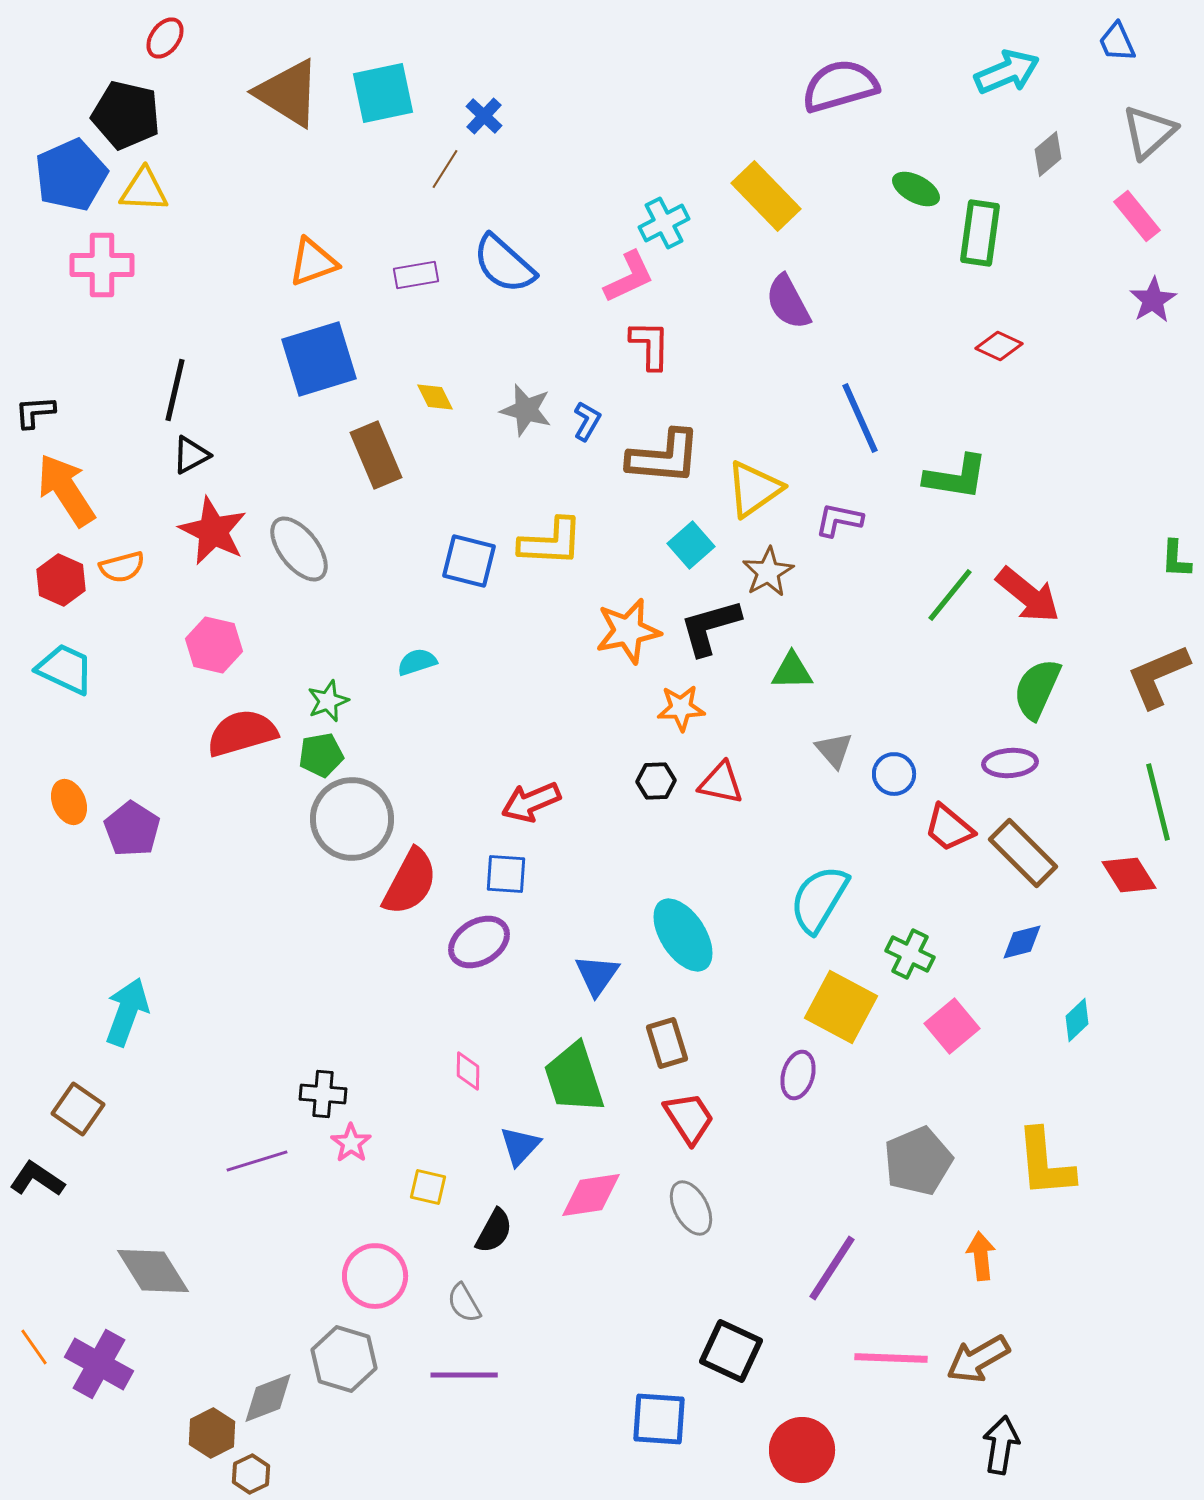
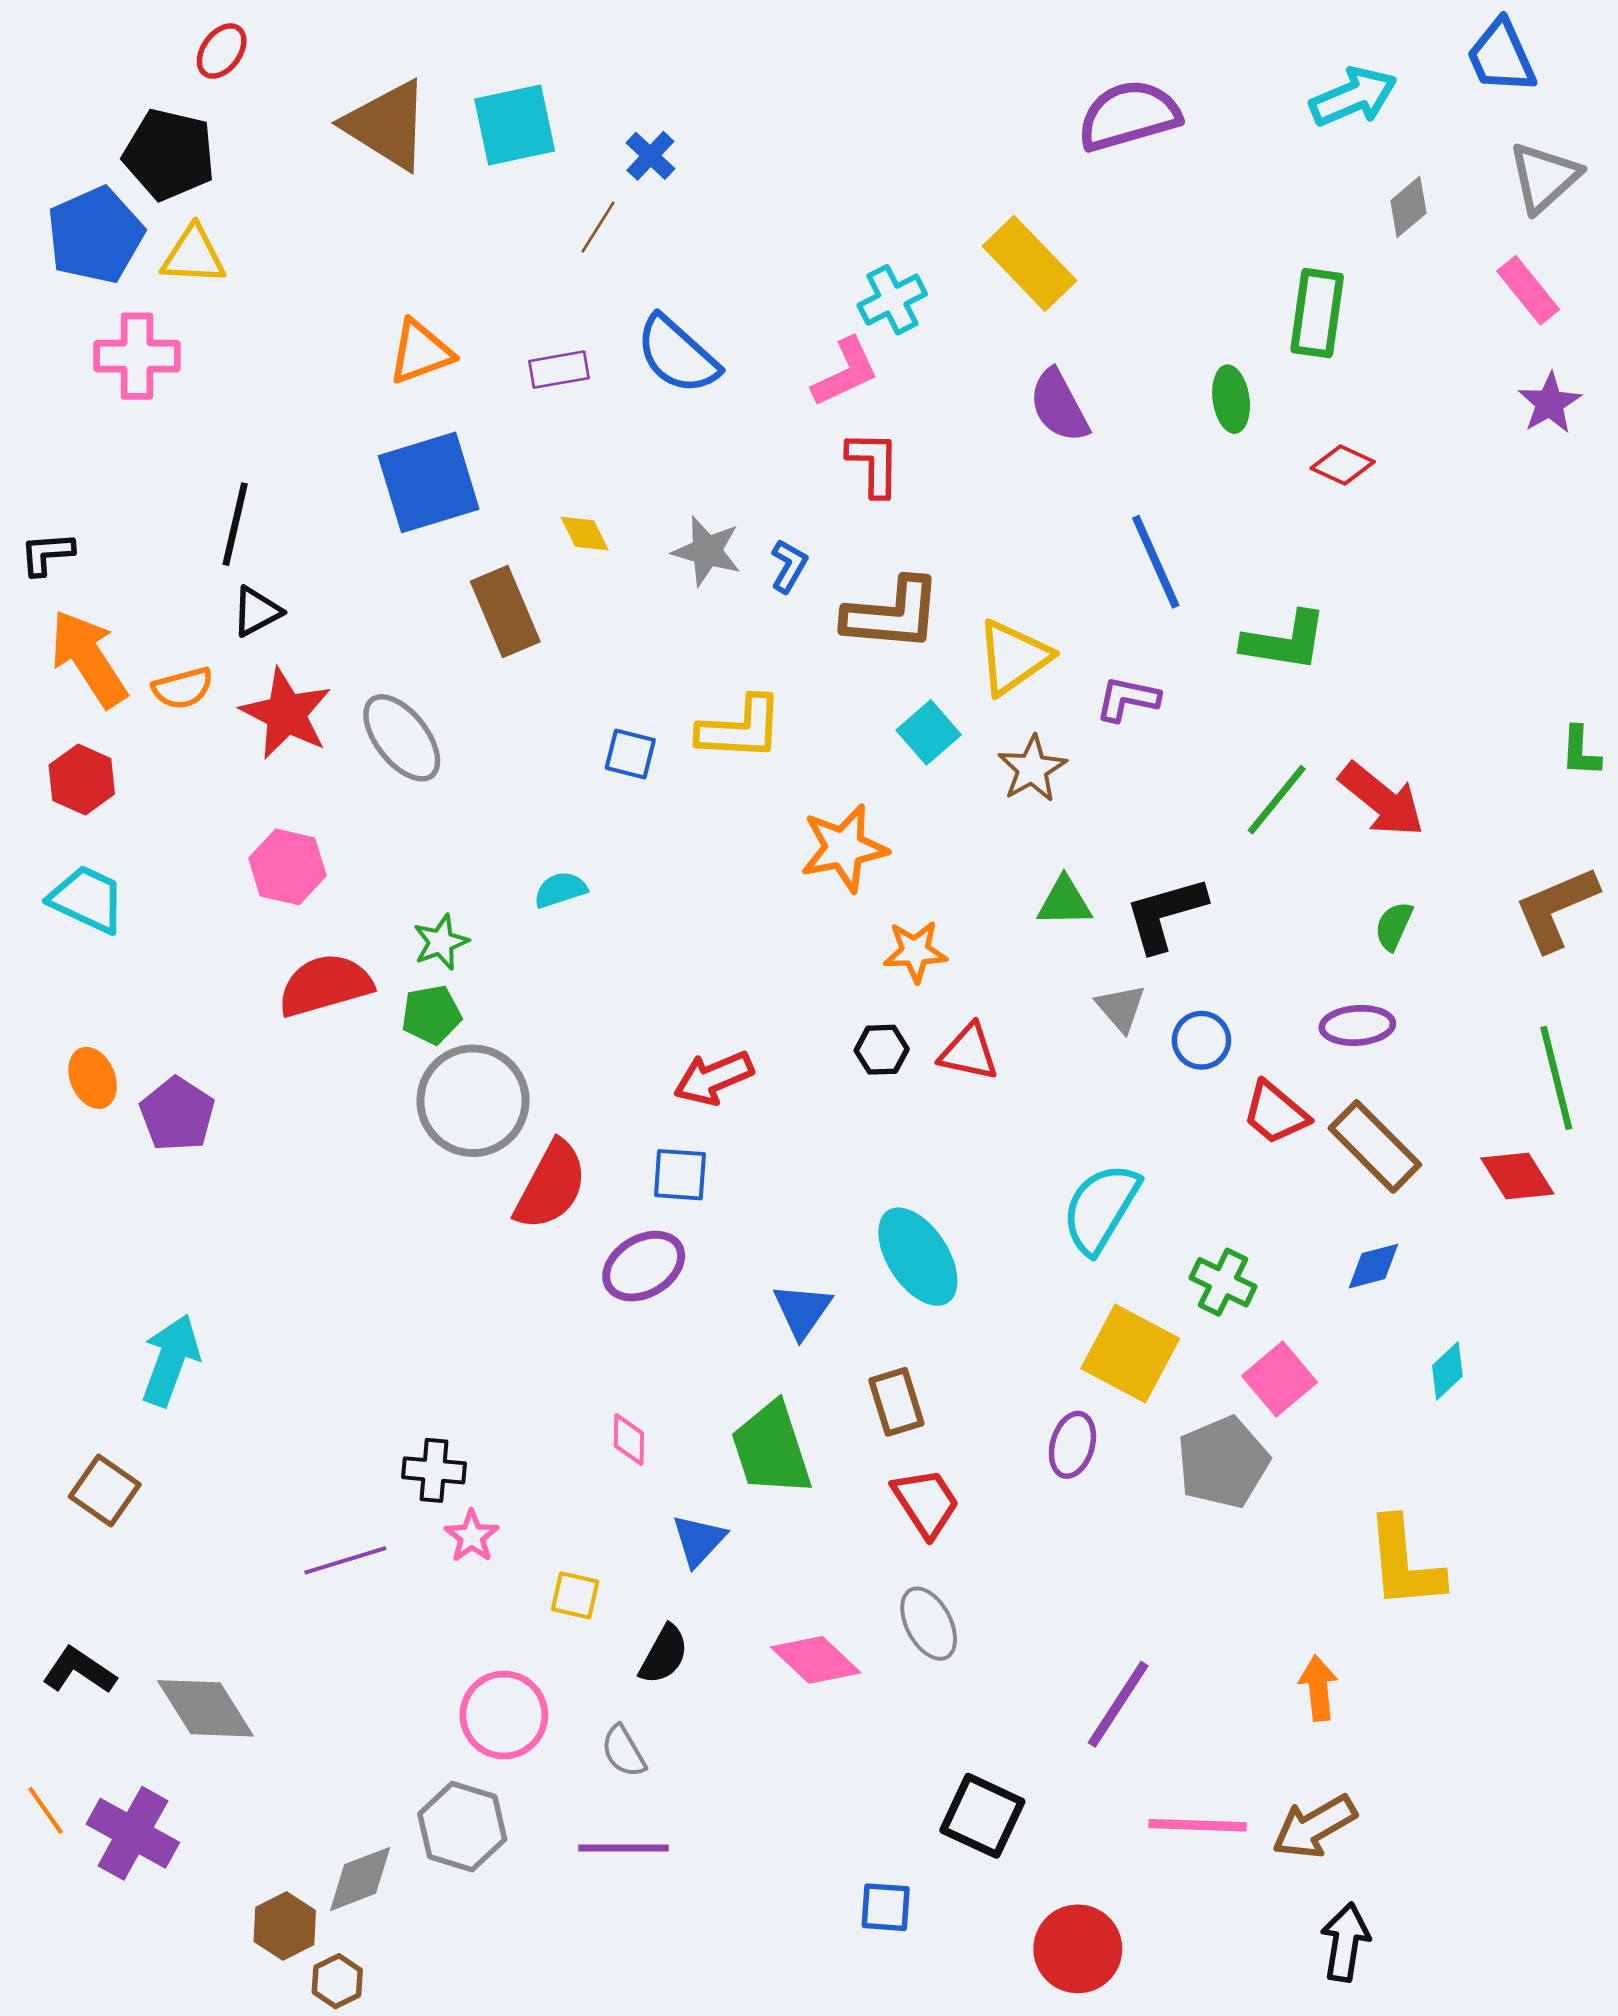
blue trapezoid: (1117, 42) -> (1501, 56), size x1.4
green ellipse: (916, 189) -> (1231, 399), moved, turned 54
blue square: (469, 561) -> (630, 754), size x0.7
orange semicircle: (122, 567) -> (183, 688), moved
black L-shape: (710, 627) -> (1165, 914), moved
green semicircle: (1037, 689) -> (1394, 926), size x0.6
gray pentagon: (918, 1161) -> (1223, 1462), moved
black L-shape: (37, 1179) -> (79, 1671), moved
pink diamond: (591, 1195) -> (816, 1660), moved, turned 52
blue square: (659, 1419) -> (886, 1907), size x0.7

